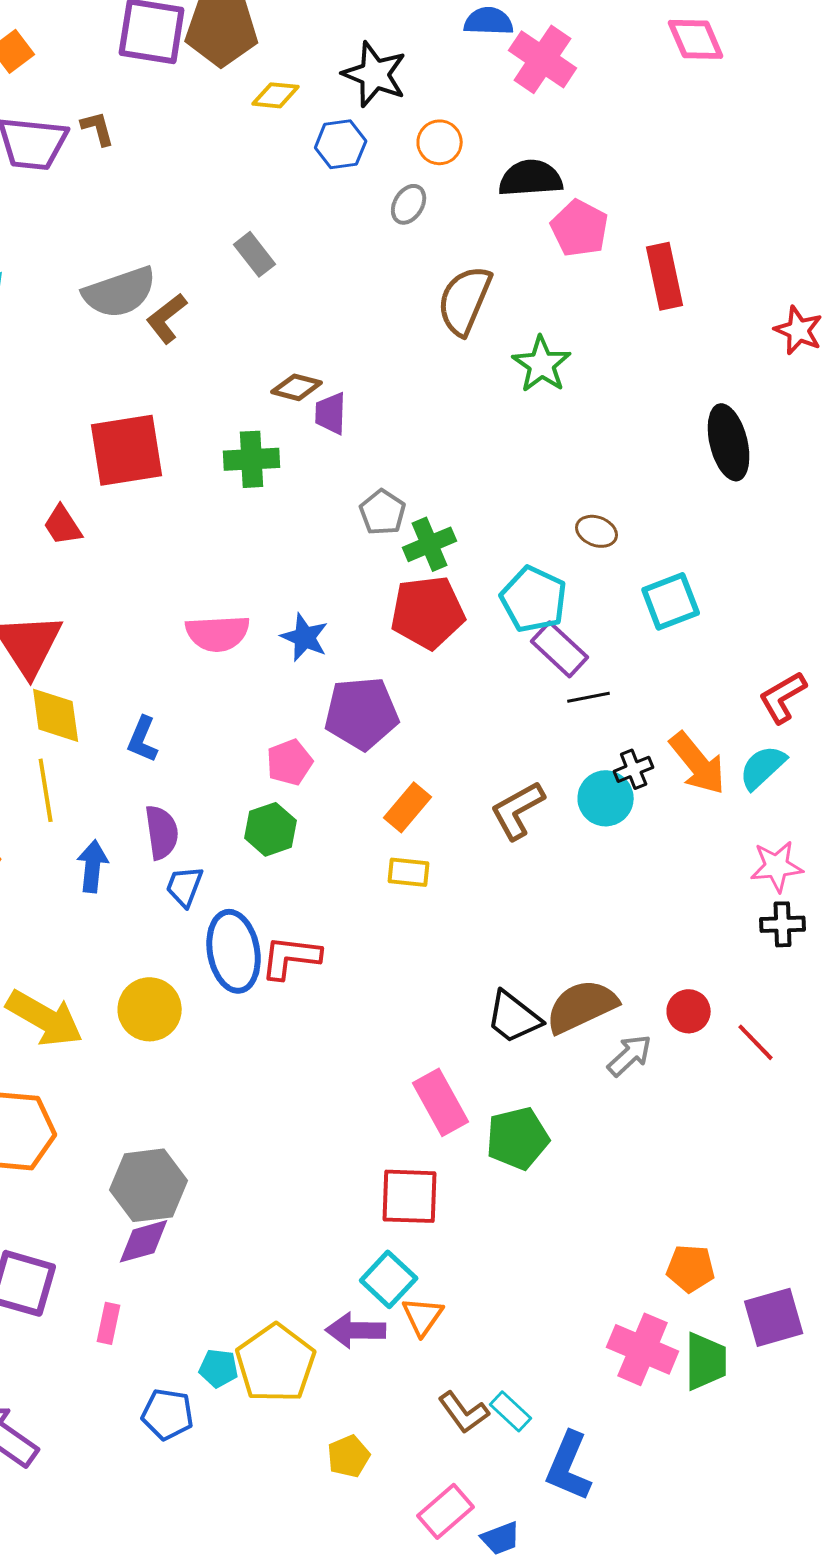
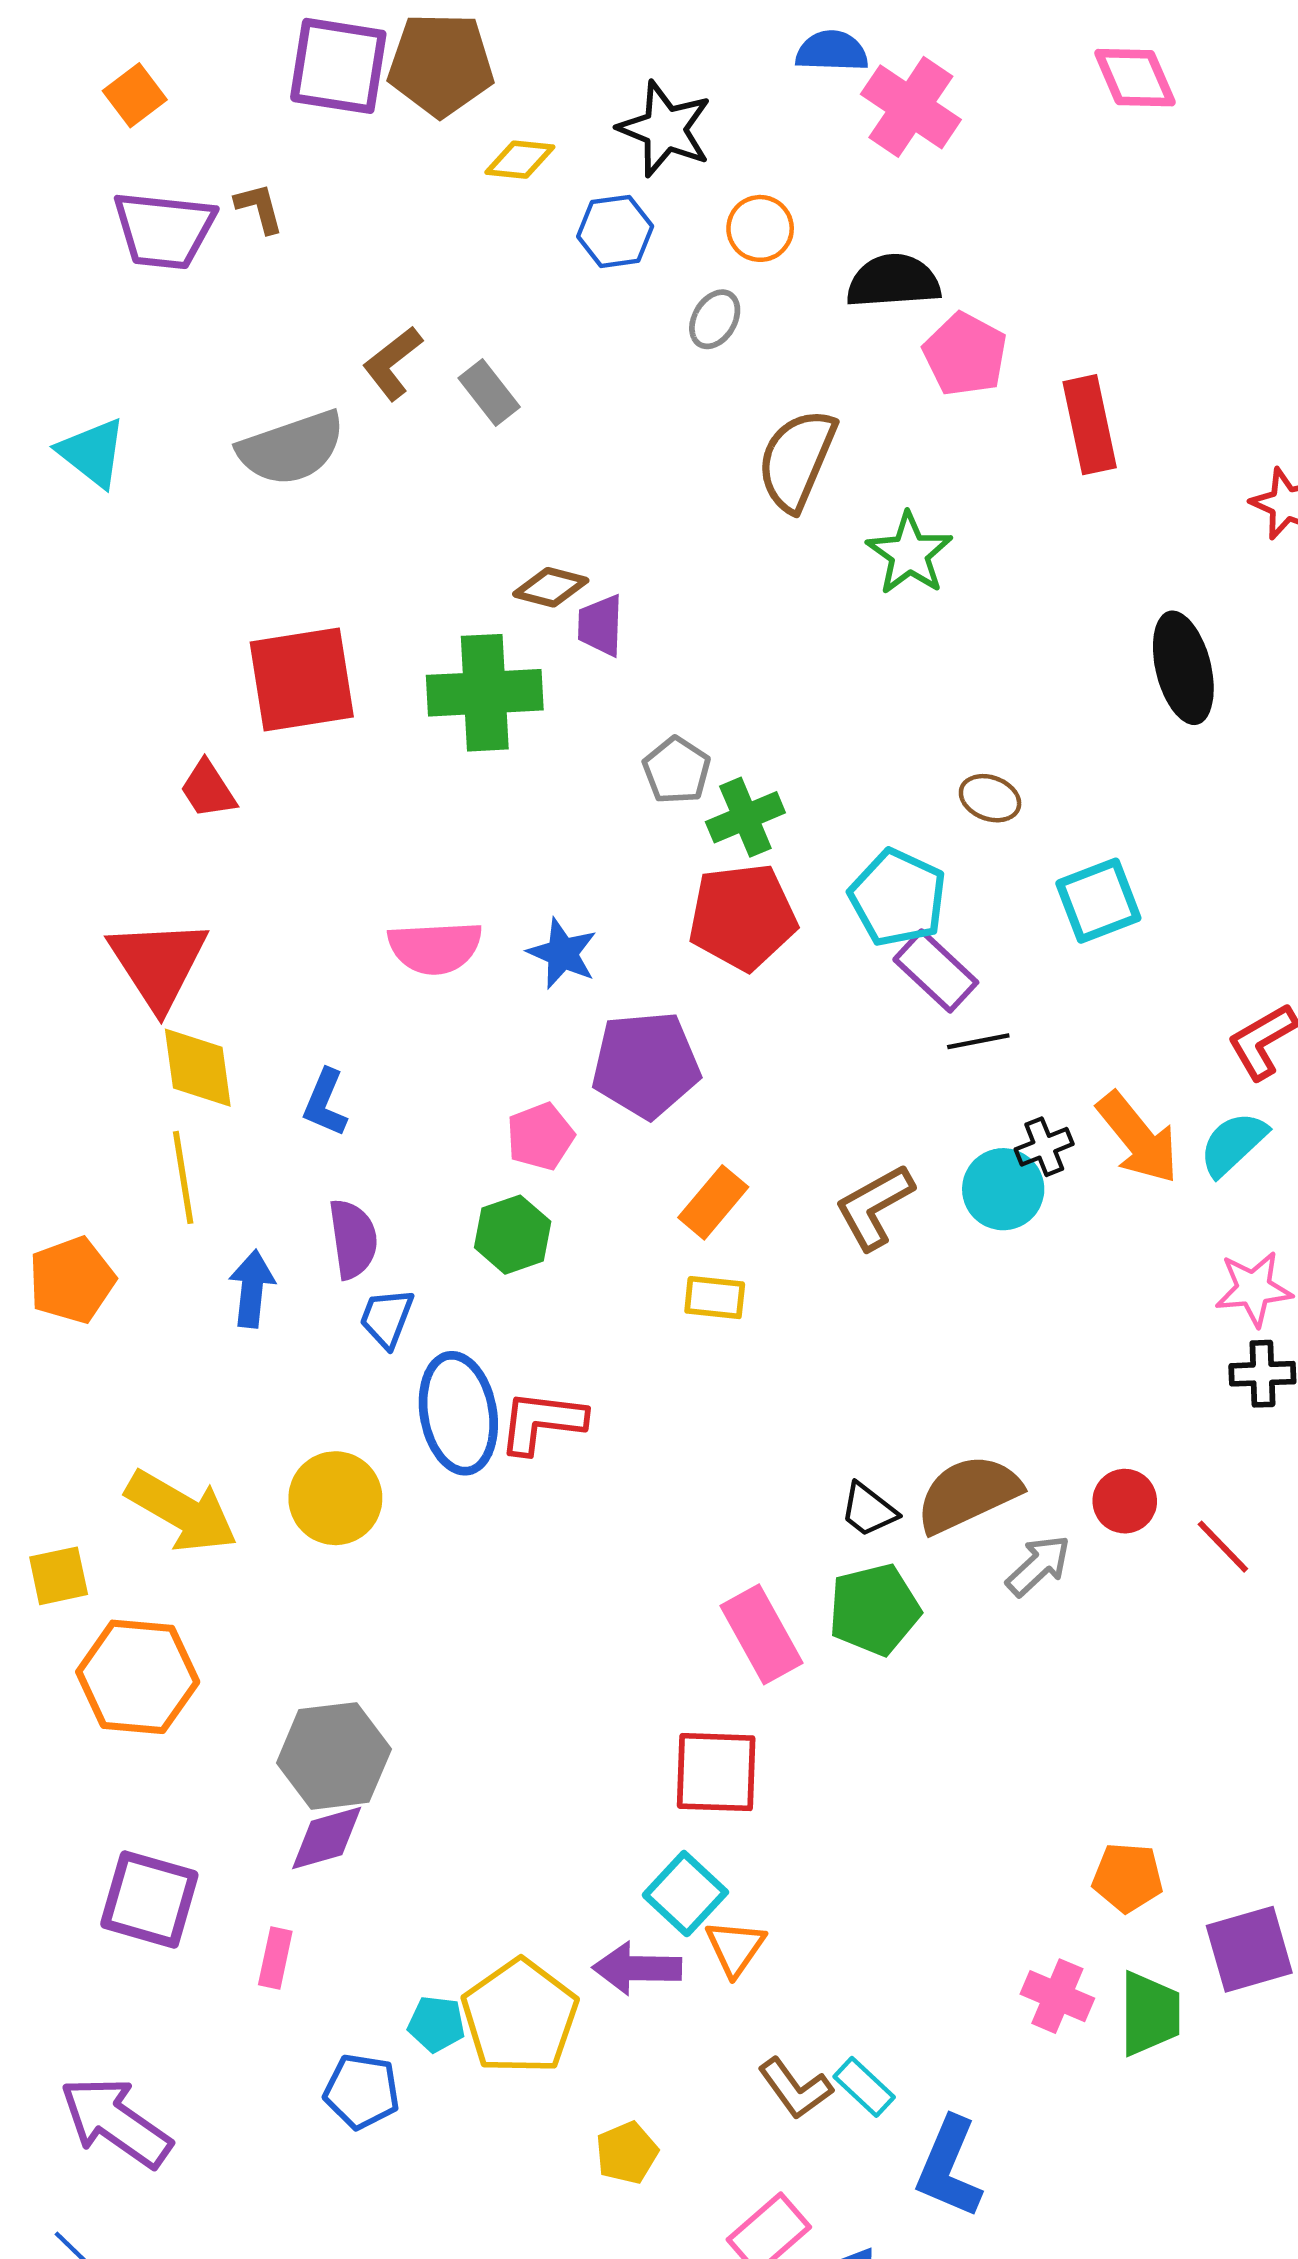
brown L-shape: (167, 318) -> (392, 363), moved
green cross: (252, 459) -> (485, 693), size x1.4
black trapezoid: (514, 1017) -> (868, 1510), size x0.7
green pentagon: (518, 1138) -> (874, 1609), moved
pink cross: (643, 1349) -> (1057, 1996), size x0.7

